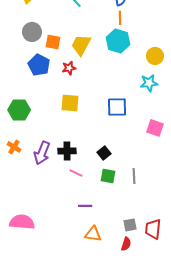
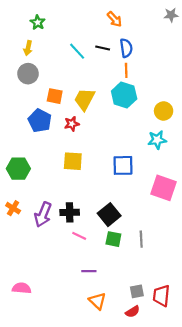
gray circle: (32, 32) -> (28, 74), moved
pink square: (155, 128) -> (164, 188), size x1.4
black square: (104, 153) -> (109, 215), size x1.5
pink semicircle: (22, 222) -> (22, 288), size x0.7
orange triangle: (93, 234) -> (97, 301), turned 36
red semicircle: (126, 244) -> (133, 312), turned 40

